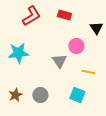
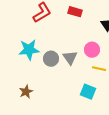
pink circle: (76, 46) -> (92, 50), moved
gray circle: (40, 95) -> (51, 59), moved

